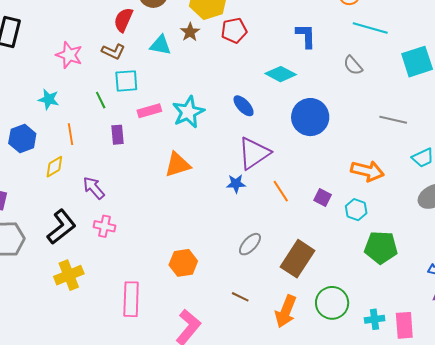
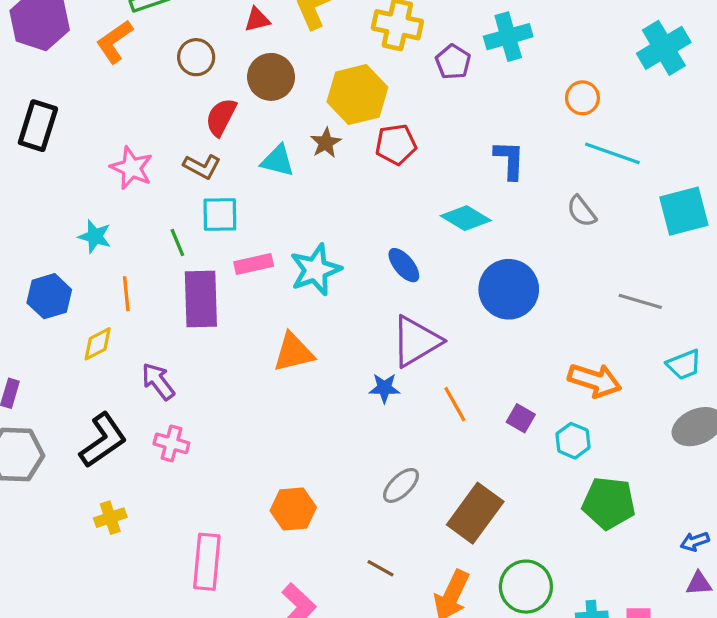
purple rectangle: (118, 135) -> (201, 299), size x1.8
yellow cross: (69, 275) -> (110, 518), size x0.7

